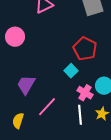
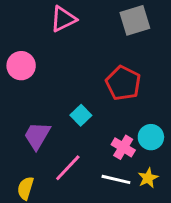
cyan square: (71, 71) -> (81, 115), moved
white line: (80, 115) -> (116, 179), turned -72

